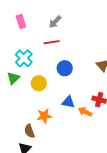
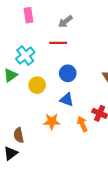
blue triangle: (68, 102) -> (67, 100), moved
orange arrow: (85, 112) -> (82, 124), turned 32
orange star: (44, 116) -> (52, 121), moved

